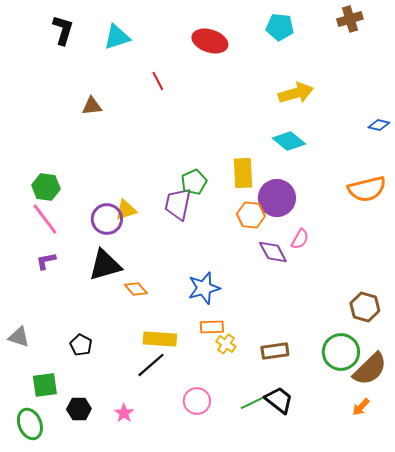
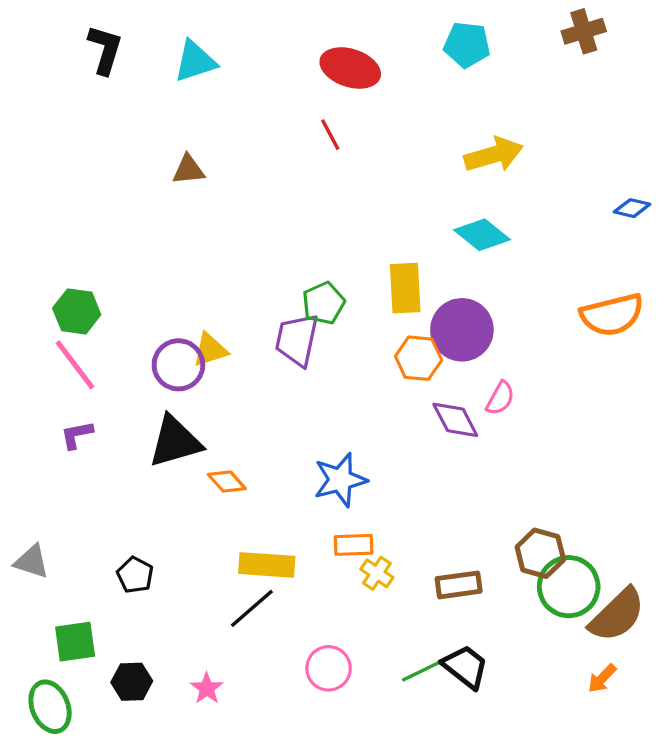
red line: (158, 81) -> (330, 135), moved
brown triangle: (92, 106) -> (188, 170), moved
brown hexagon: (365, 307) -> (540, 553), moved

